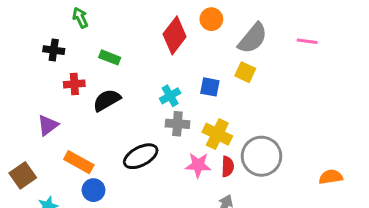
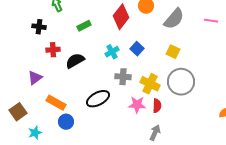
green rectangle: (110, 57) -> (84, 26), moved, turned -48
yellow square: (245, 72) -> (173, 52), moved
blue square: (210, 87) -> (137, 49), moved, turned 32
cyan cross: (170, 96) -> (112, 52), moved
gray circle: (261, 156) -> (181, 82), moved

